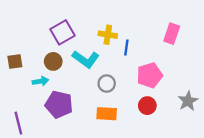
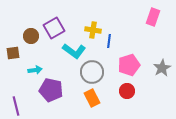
pink rectangle: (172, 34) -> (153, 17), moved
brown circle: (53, 61) -> (31, 36), moved
gray circle: (107, 84) -> (92, 72), size x1.5
gray star: (188, 101) -> (162, 68), moved
orange rectangle: (107, 114) -> (92, 98), turned 60

